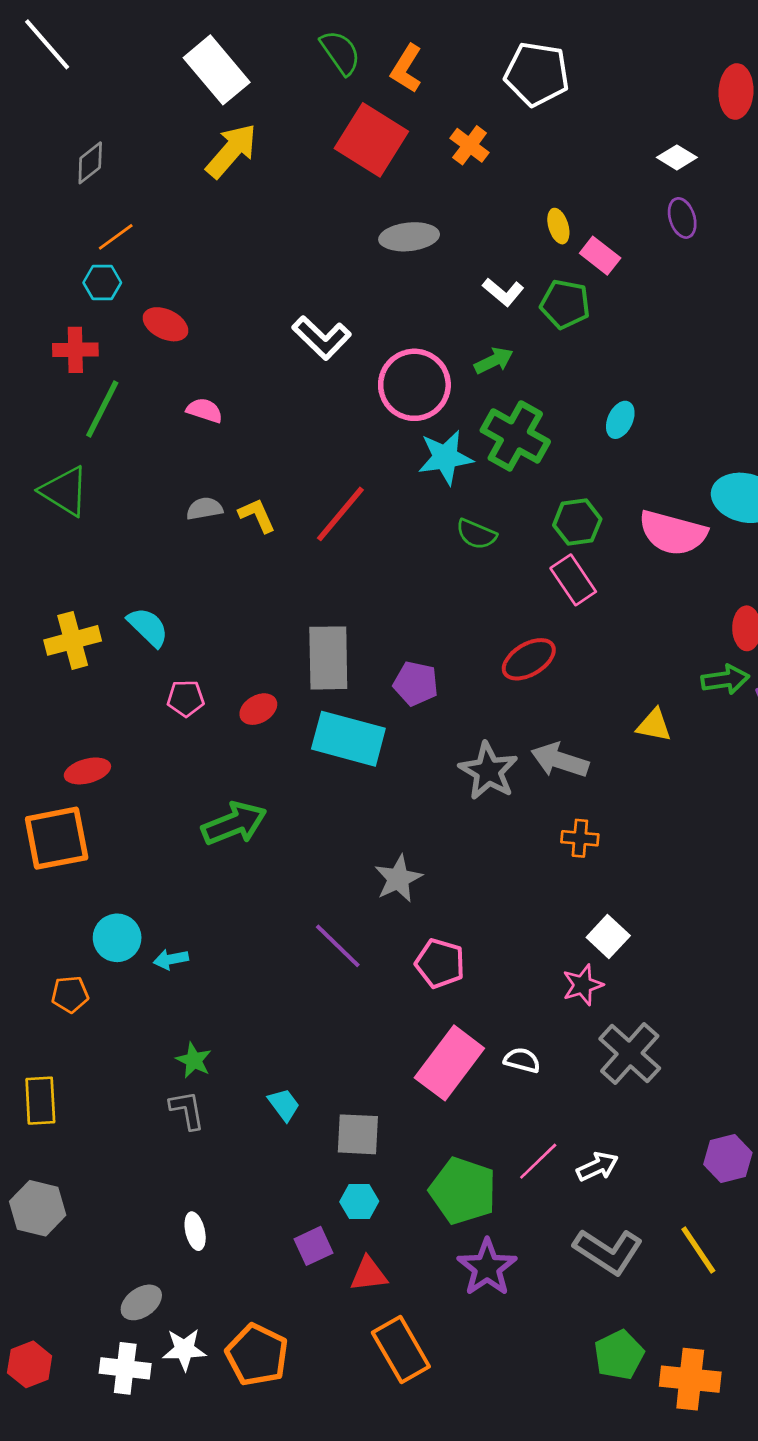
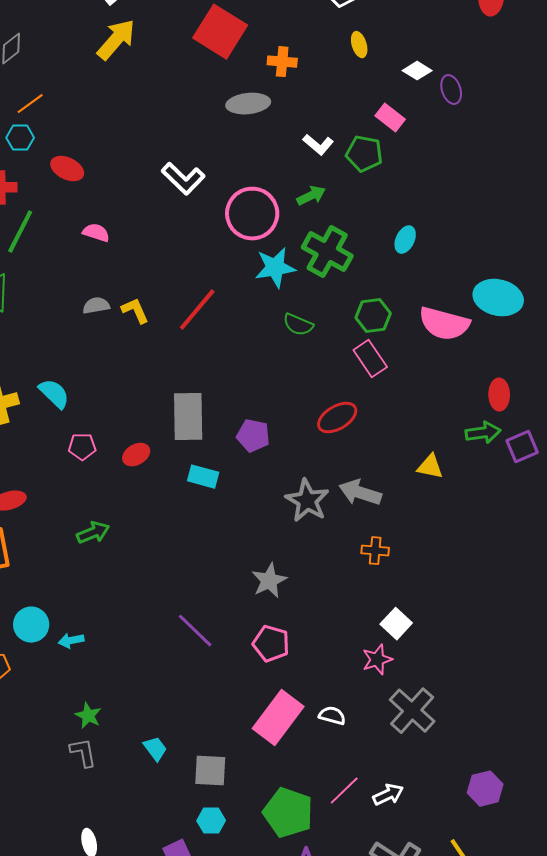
orange cross: (470, 145) -> (282, 62), moved, turned -32
white diamond: (677, 157) -> (417, 71), moved
yellow ellipse: (558, 226) -> (359, 45), moved
cyan rectangle: (348, 739) -> (203, 477), size x0.6
green arrow: (234, 823) -> (93, 533), moved, size x0.7
gray star: (398, 879) -> (269, 581), moved

